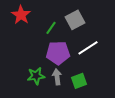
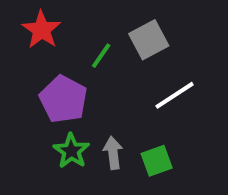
purple pentagon: (58, 53) -> (63, 99), moved, turned 30
green star: (36, 76) -> (71, 151), turned -30

